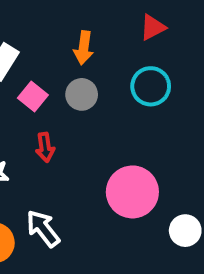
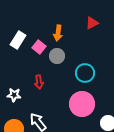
cyan circle: (151, 86) -> (85, 73), moved
pink square: (33, 96) -> (39, 47), moved

